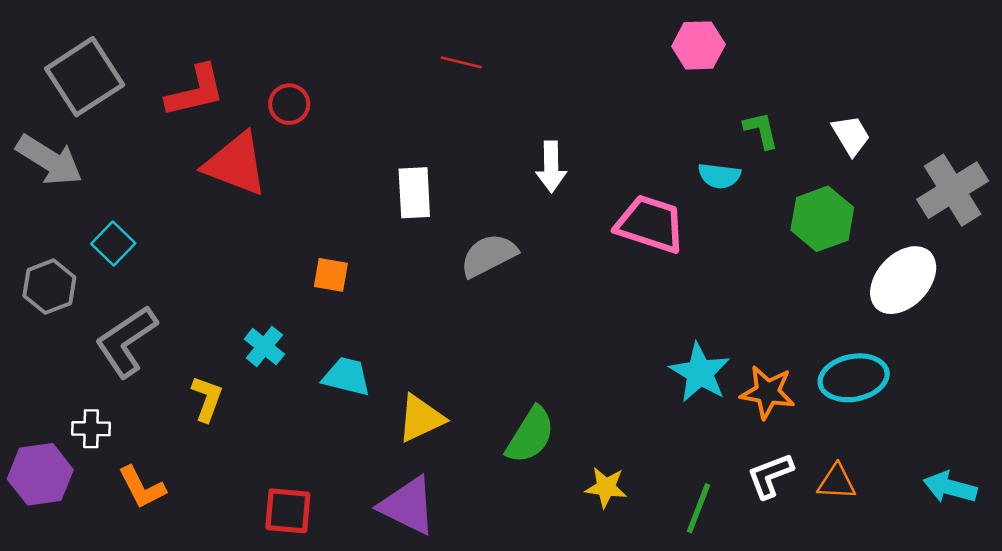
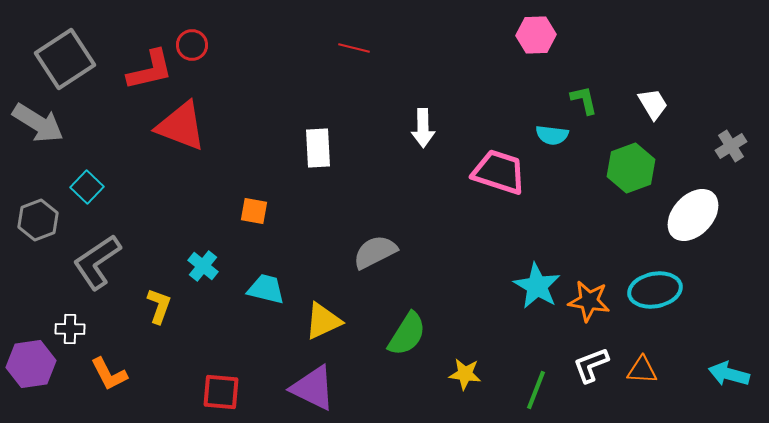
red circle: (289, 104) -> (192, 45), moved
gray cross: (953, 190) -> (731, 146), size x0.6
gray semicircle: (489, 255) -> (375, 252), moved

